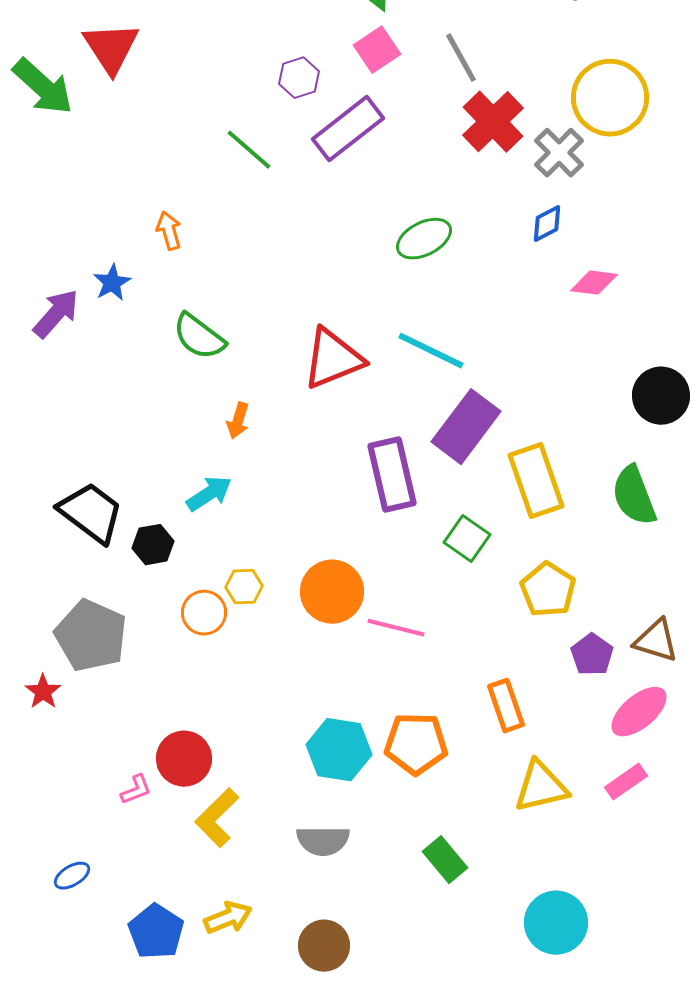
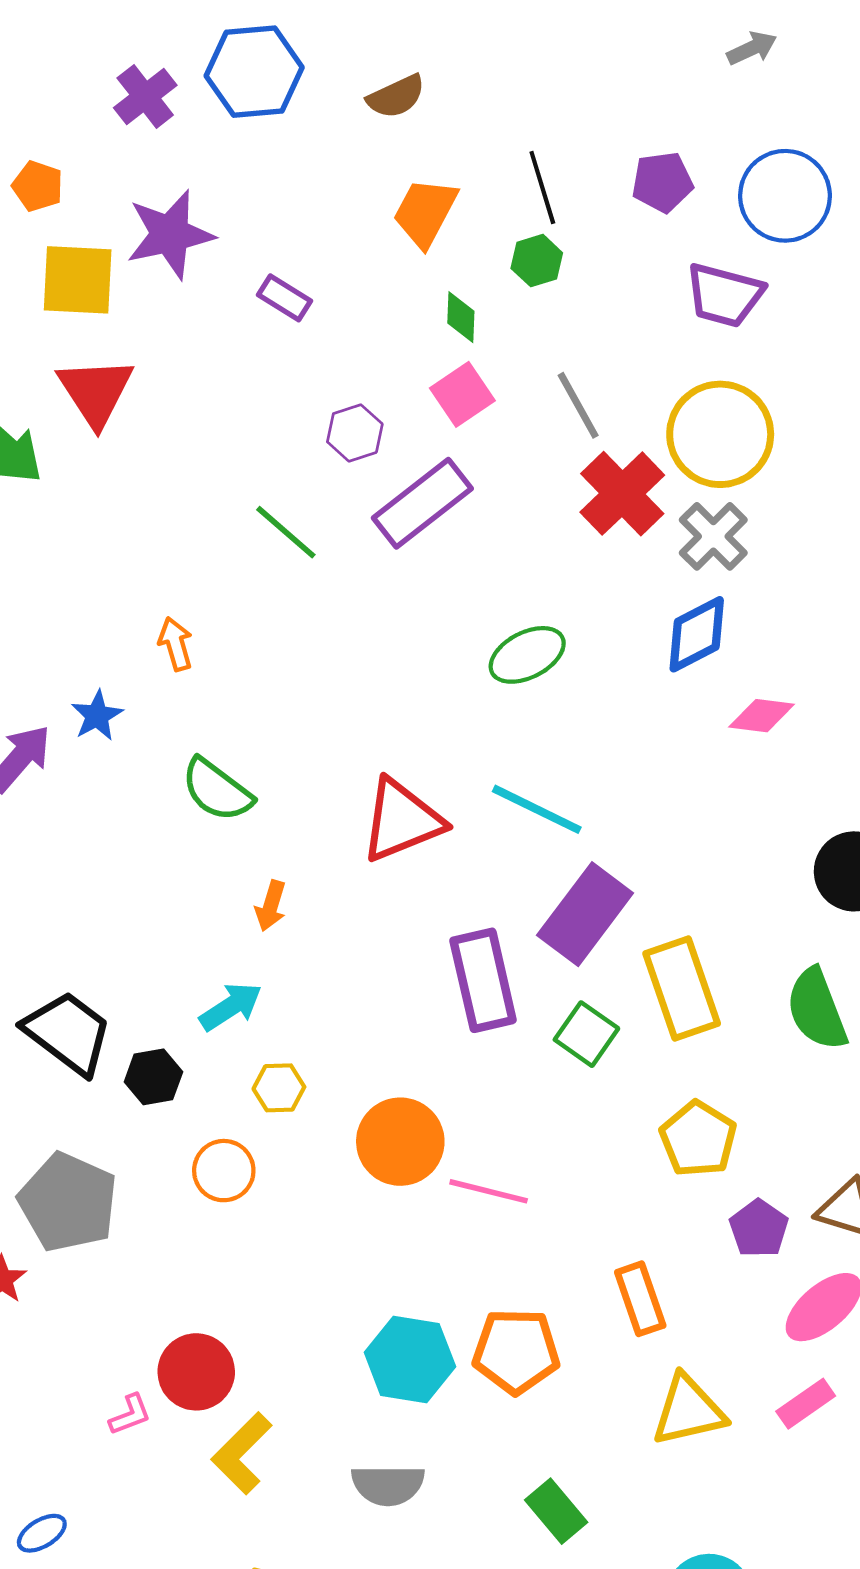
yellow circle: (610, 98) -> (720, 434), moved
blue diamond: (547, 224) -> (697, 634), size x1.5
green square: (467, 539) -> (586, 1034), moved
yellow hexagon: (244, 587) -> (279, 1088), moved

